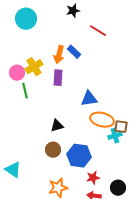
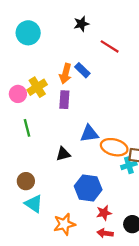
green line: (25, 91) -> (27, 128), moved
blue triangle: (89, 99) -> (89, 134), moved
brown circle: (53, 150) -> (26, 181), moved
cyan triangle: (13, 170) -> (34, 204), moved

